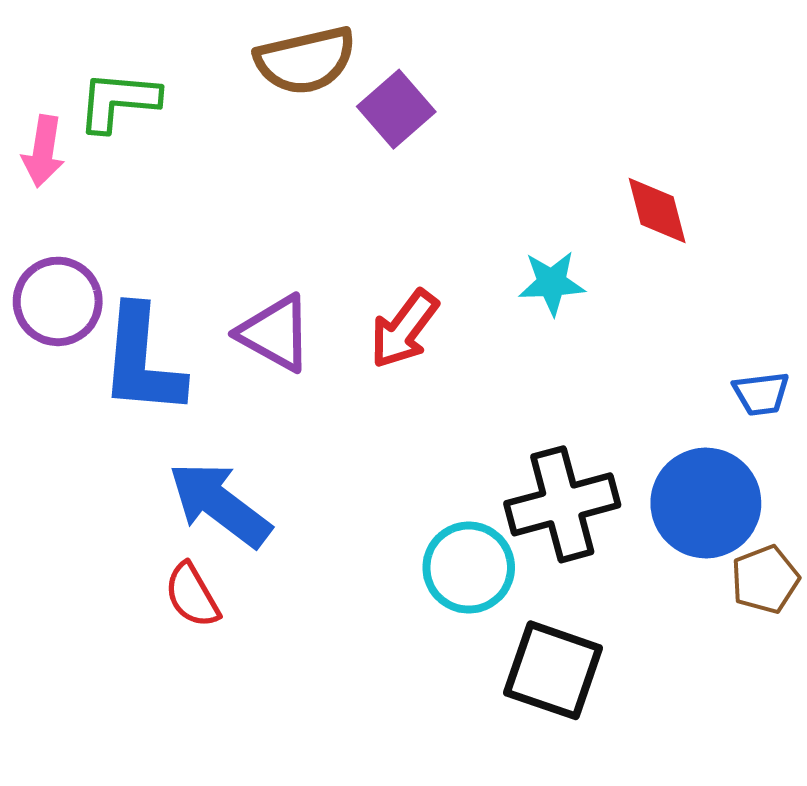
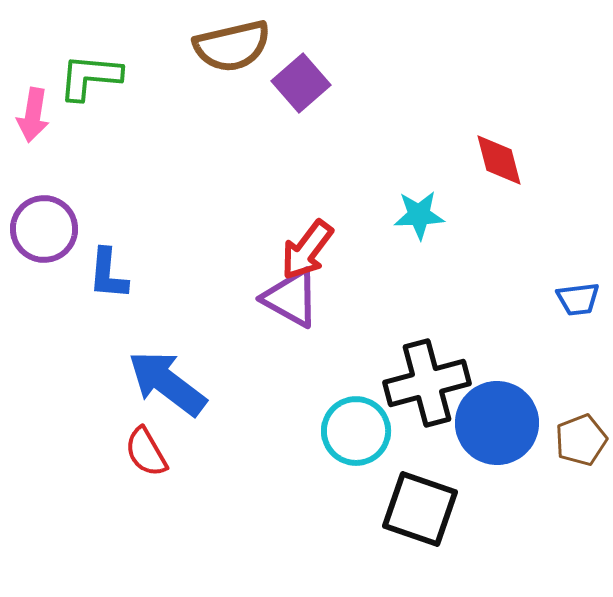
purple triangle: (275, 333) -> (291, 298), moved
blue L-shape: (142, 361) -> (108, 274), size x0.6
blue circle: (706, 503) -> (497, 423), moved

